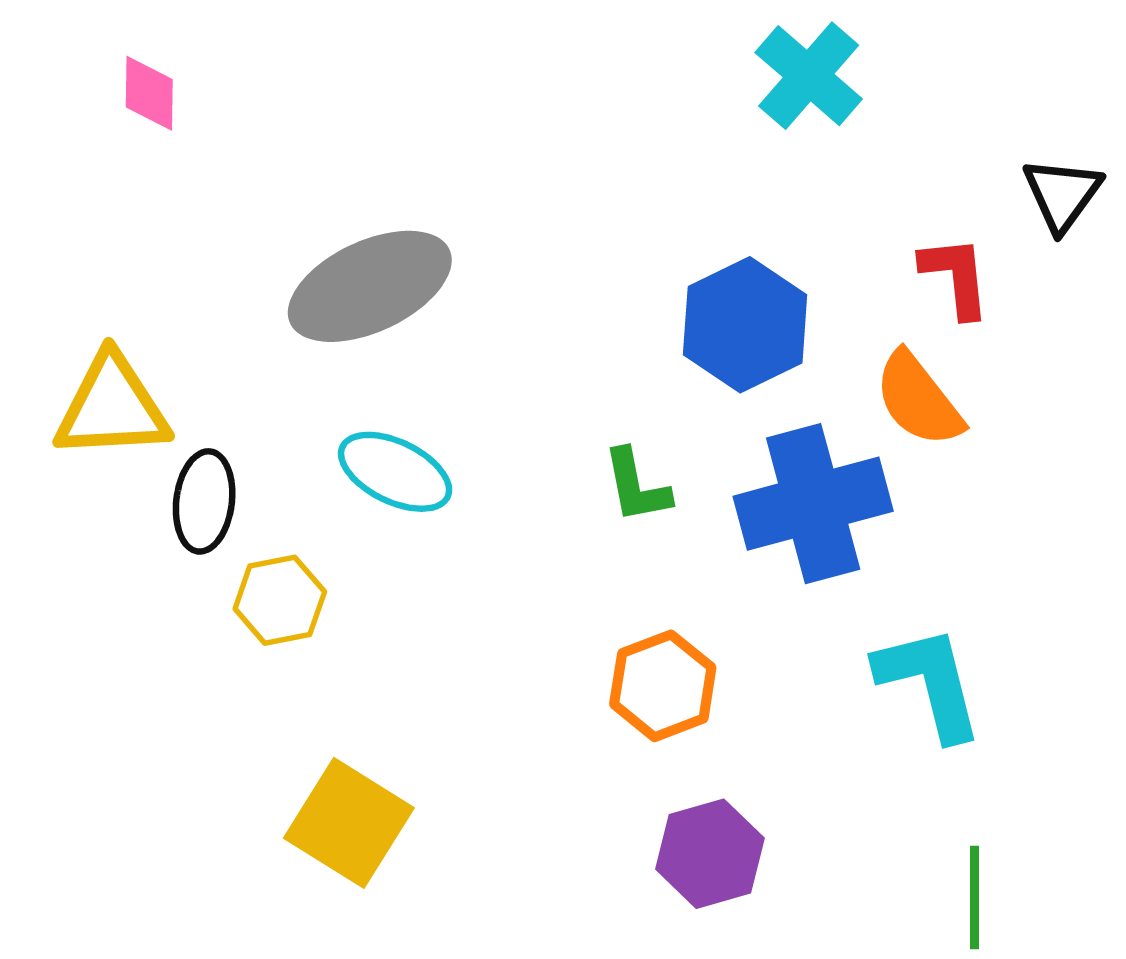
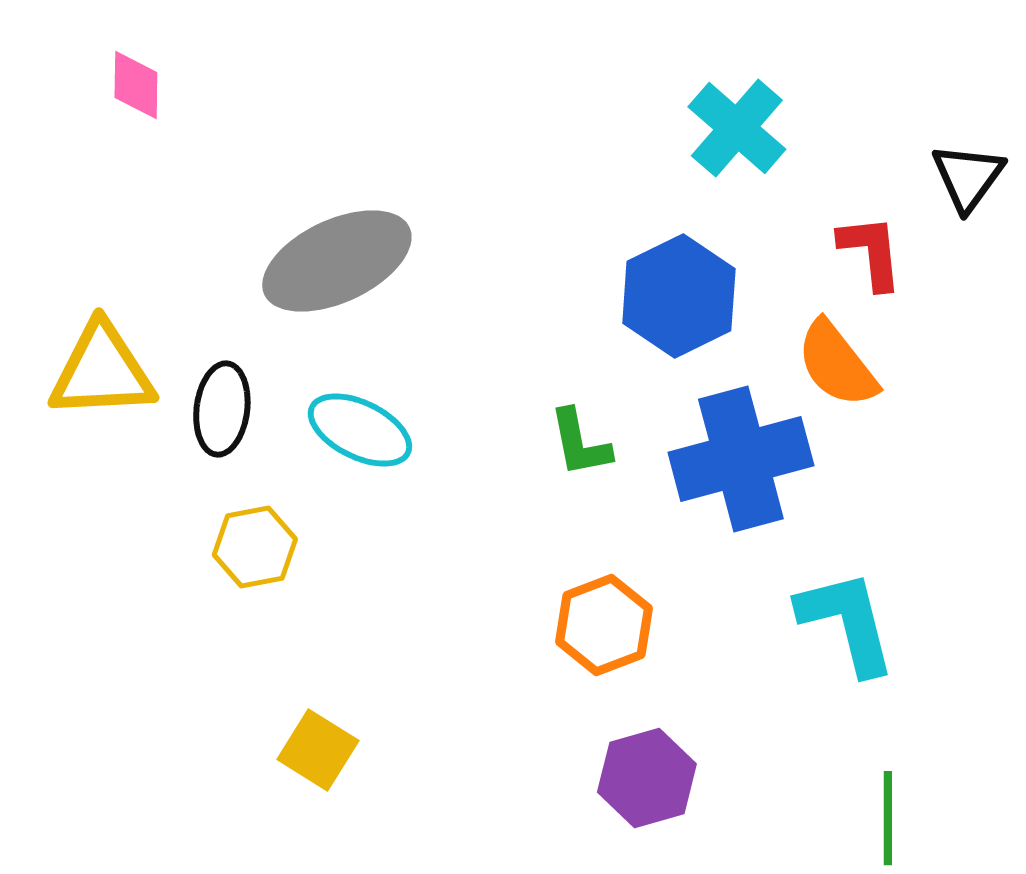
cyan cross: (809, 76) -> (737, 128), moved
black ellipse: (204, 501) -> (222, 409), moved
yellow square: (349, 823) -> (318, 750), size x0.7

